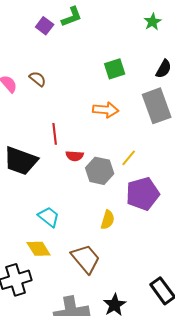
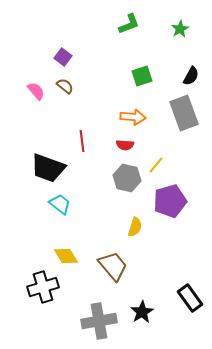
green L-shape: (72, 17) -> (129, 24), moved
purple square: (45, 26) -> (63, 57), moved
red semicircle: (75, 156) -> (125, 145), moved
cyan trapezoid: (49, 217) -> (60, 204), moved

